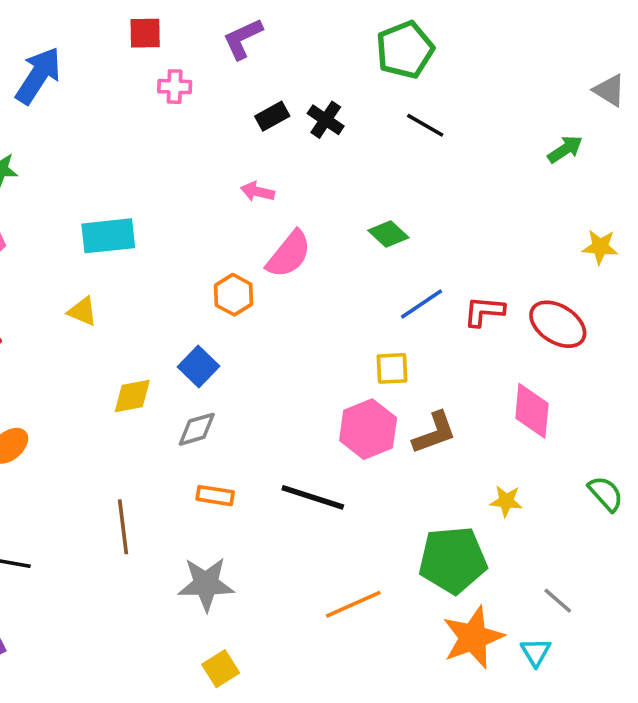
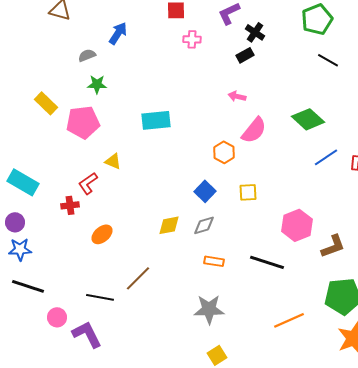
blue arrow: (38, 76) -> (118, 33), size x0.7
black cross: (326, 120) -> (255, 32), moved
green diamond: (388, 234) -> (308, 119), size x1.5
yellow triangle: (83, 311) -> (113, 161), moved
yellow square: (392, 368) -> (248, 192), moved
yellow diamond: (132, 396) -> (169, 225), moved
brown L-shape: (434, 433) -> (333, 246), moved
brown line: (123, 527) -> (138, 278), moved, turned 52

